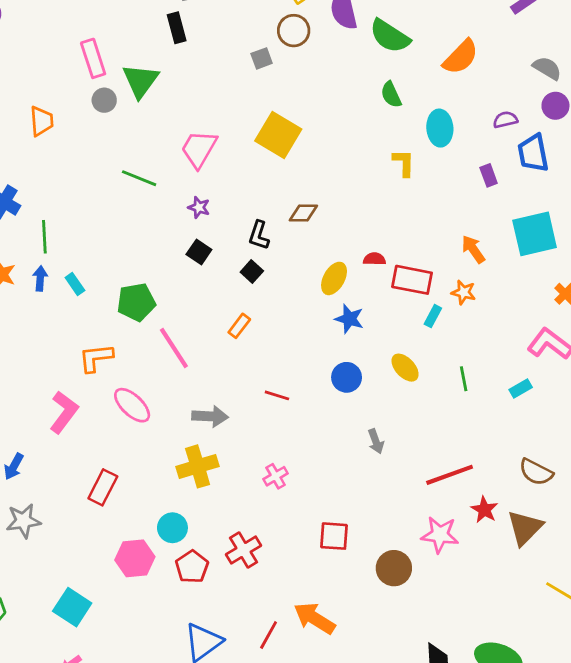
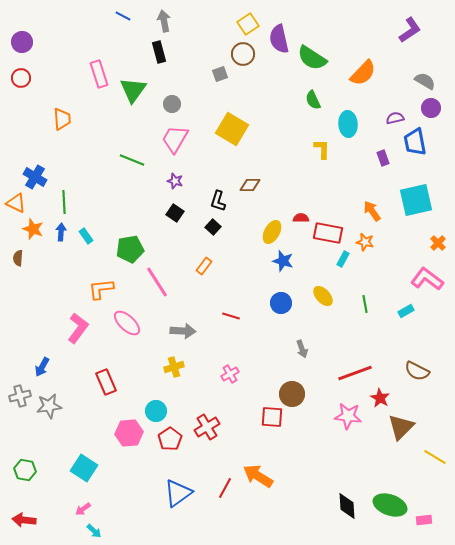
gray circle: (104, 100) -> (172, 104), moved
yellow cross: (198, 466) -> (174, 367), size x0.7
red rectangle: (103, 487) -> (106, 382), turned -50
brown triangle: (525, 528) -> (401, 427), moved
brown circle: (394, 568) -> (292, 394), moved

